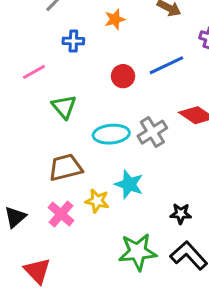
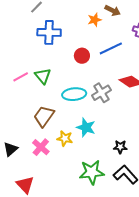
orange star: (115, 19) -> (95, 20), moved
blue cross: (73, 41) -> (49, 32), size x1.6
pink line: (34, 72) -> (21, 77), moved
brown trapezoid: (66, 167) -> (44, 116), turned -40

